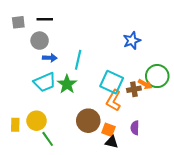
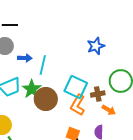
blue arrow: (50, 58) -> (25, 58), moved
orange arrow: (145, 84) -> (109, 110), moved
brown circle: (88, 121) -> (46, 99), moved

